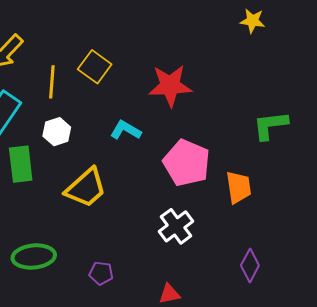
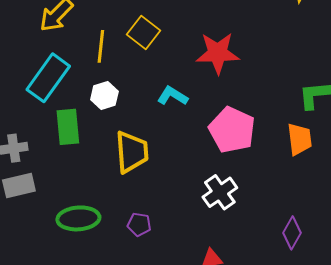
orange trapezoid: (239, 187) -> (300, 139), moved
yellow trapezoid: (86, 188) -> (132, 152), turned -54
purple pentagon: (101, 273) -> (139, 224), moved

